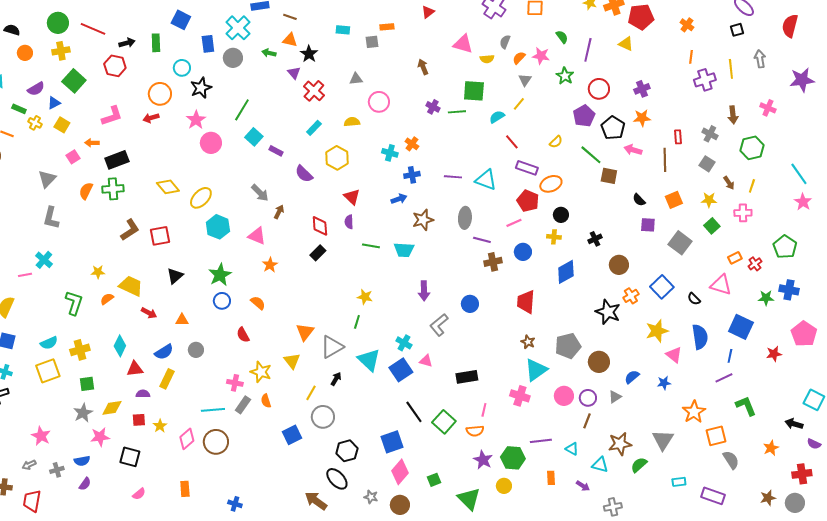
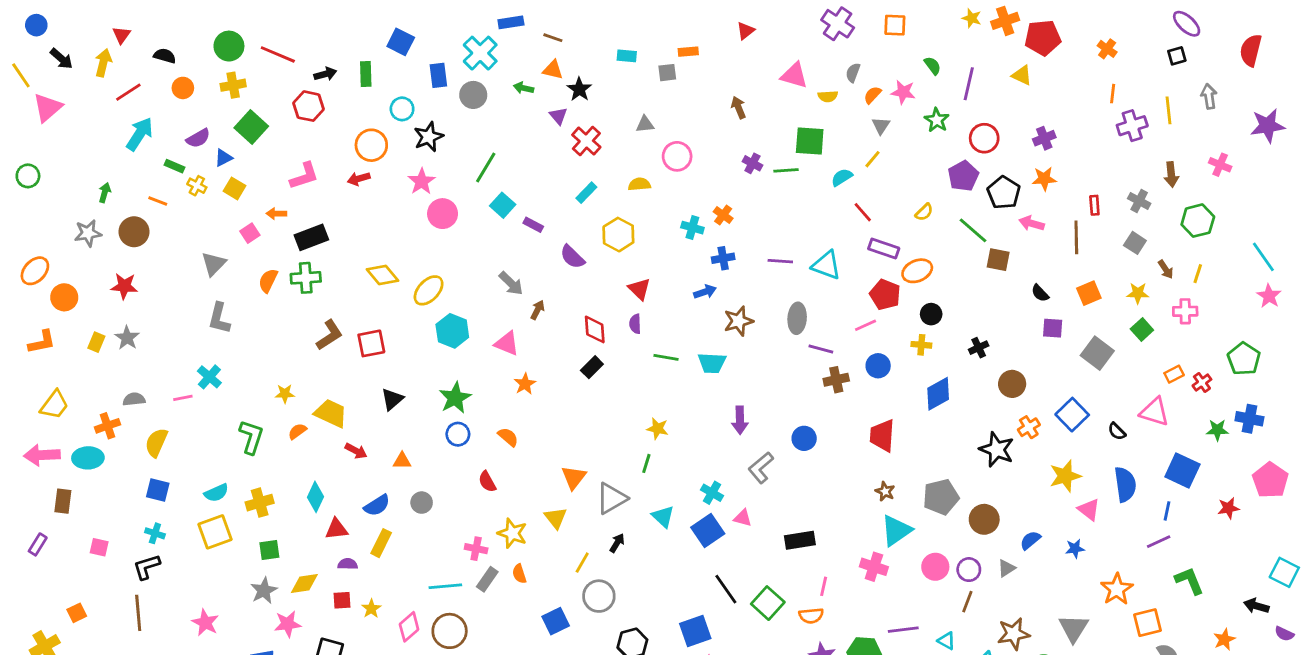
cyan triangle: (369, 360) -> (663, 517), size x0.7

